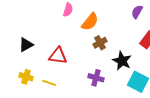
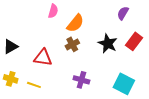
brown cross: (100, 43) -> (72, 44), moved
black star: (122, 61) -> (108, 43), moved

